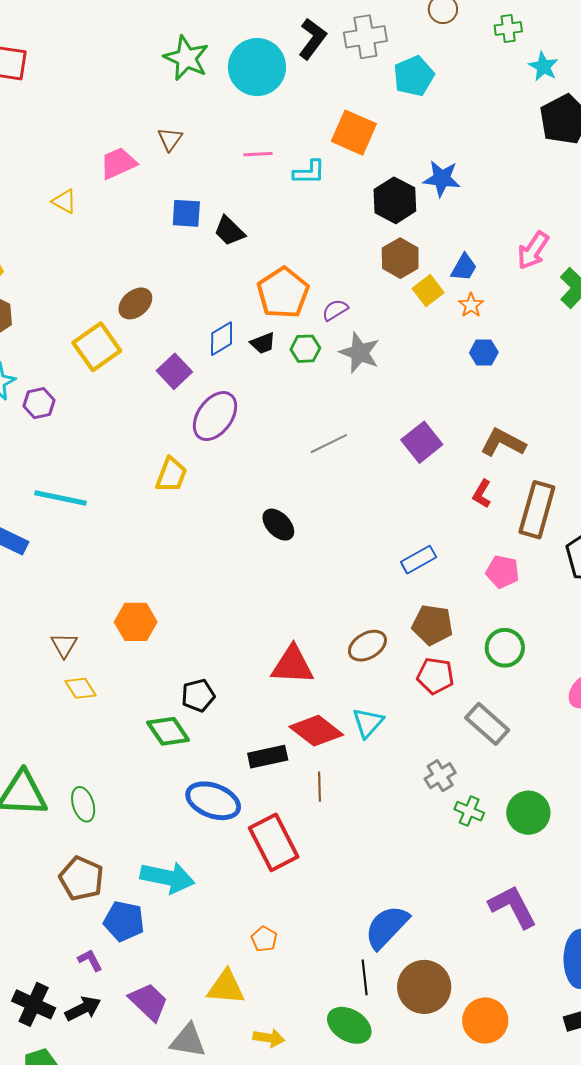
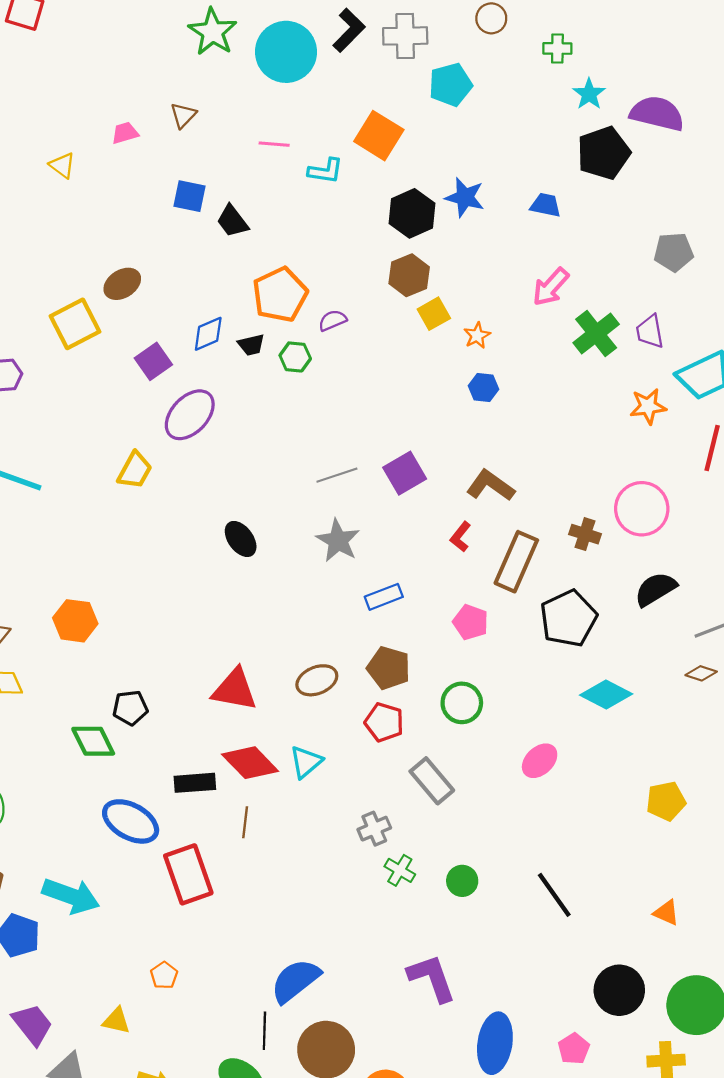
pink trapezoid: (118, 163) -> (125, 133), size x0.7
blue trapezoid: (464, 267) -> (546, 205), moved, turned -116
gray star: (360, 353) -> (338, 541), moved
gray line: (329, 444) -> (337, 475), moved
green circle: (528, 813) -> (462, 881), size x0.7
yellow triangle: (226, 987) -> (116, 1021), size x0.7

